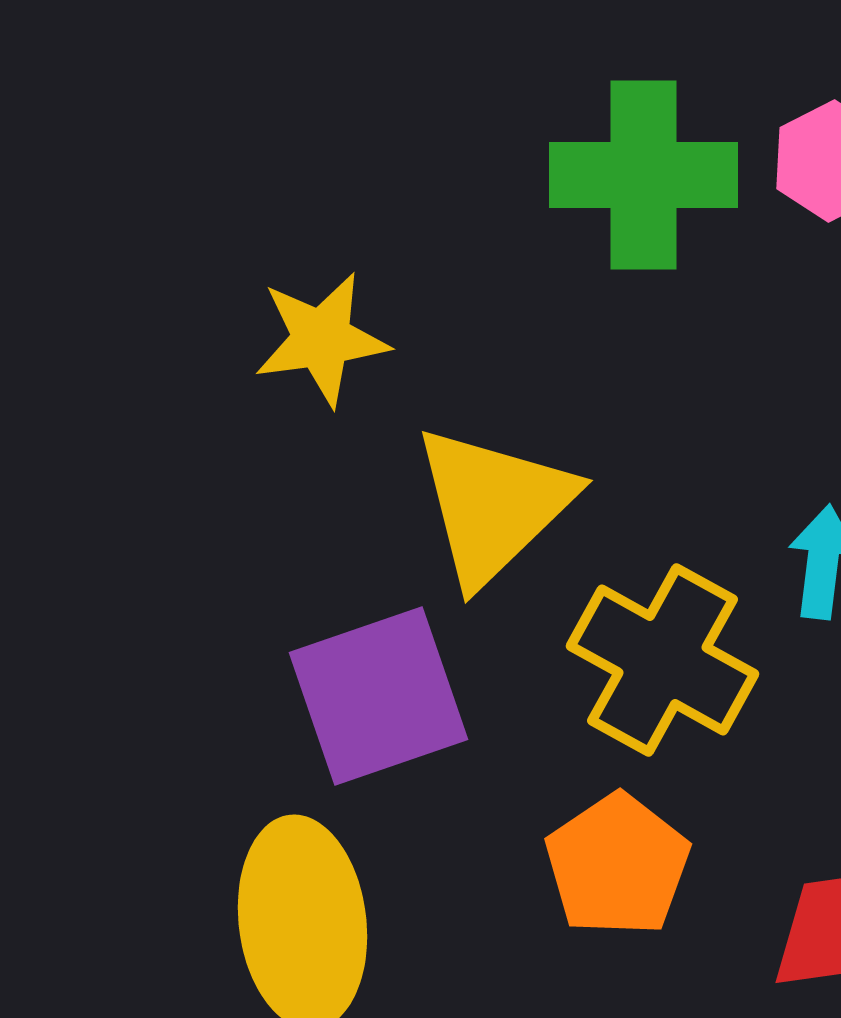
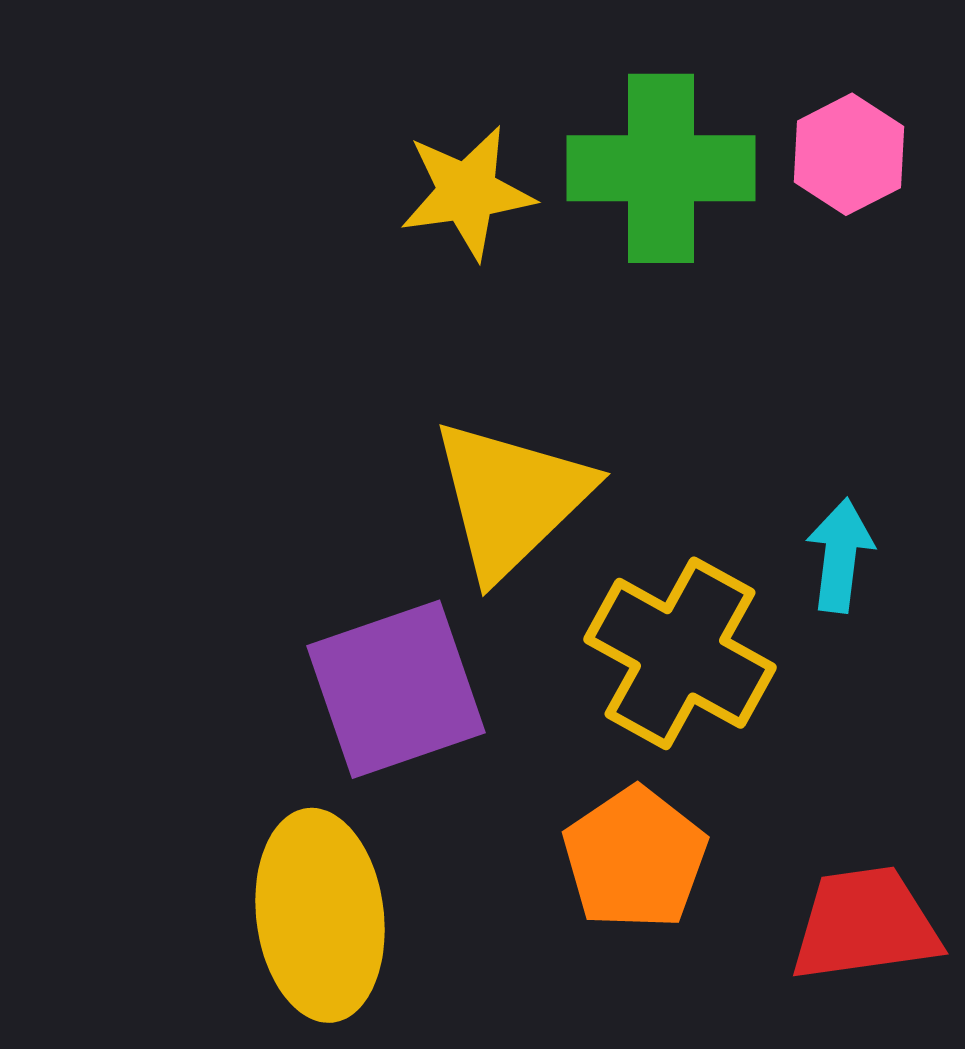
yellow star: (322, 339) -> (467, 192), moved

